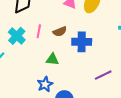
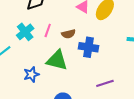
green triangle: (52, 59) -> (57, 60), size x1.6
blue star: (45, 84) -> (31, 74), moved

